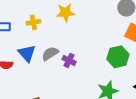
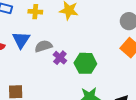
green hexagon: (118, 57) -> (85, 63), moved

